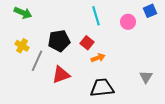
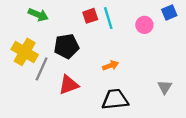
green arrow: (23, 13) -> (38, 15), moved
red square: (87, 43) -> (90, 16), moved, turned 32
yellow cross: (22, 46) -> (25, 52), size x1.6

